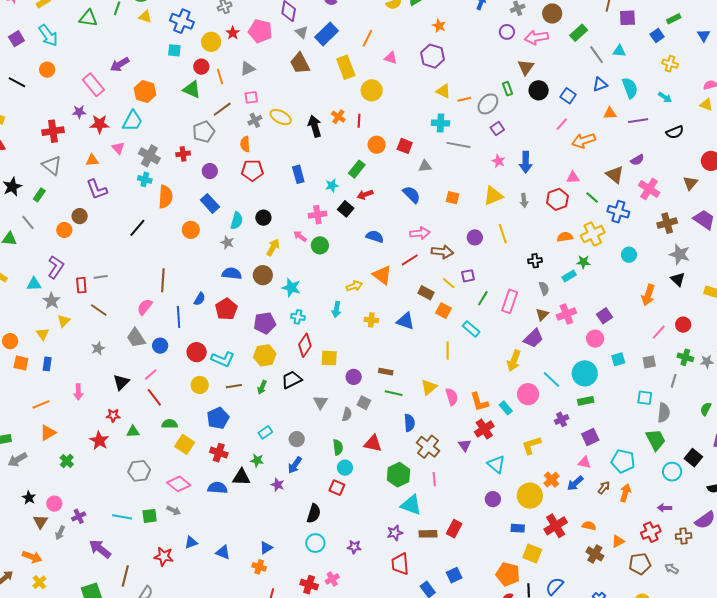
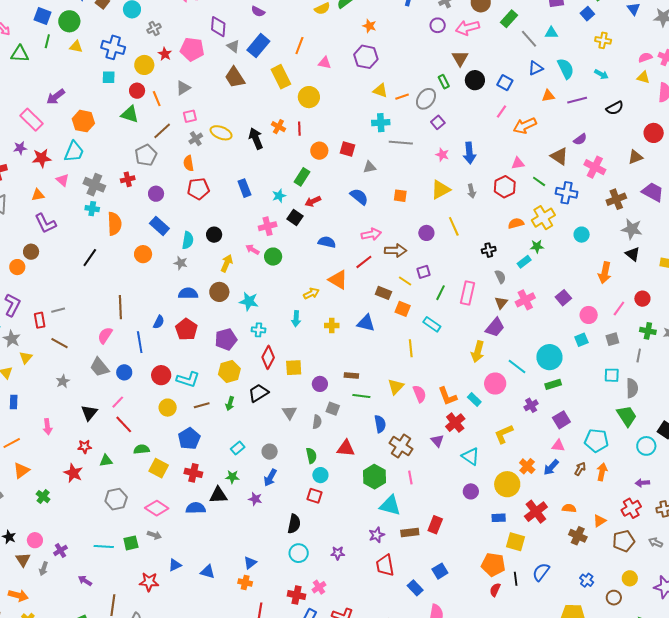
brown triangle: (690, 183) -> (635, 157), turned 35
pink circle: (595, 339) -> (589, 315), moved
purple arrow: (100, 549) -> (85, 581), size x0.6

